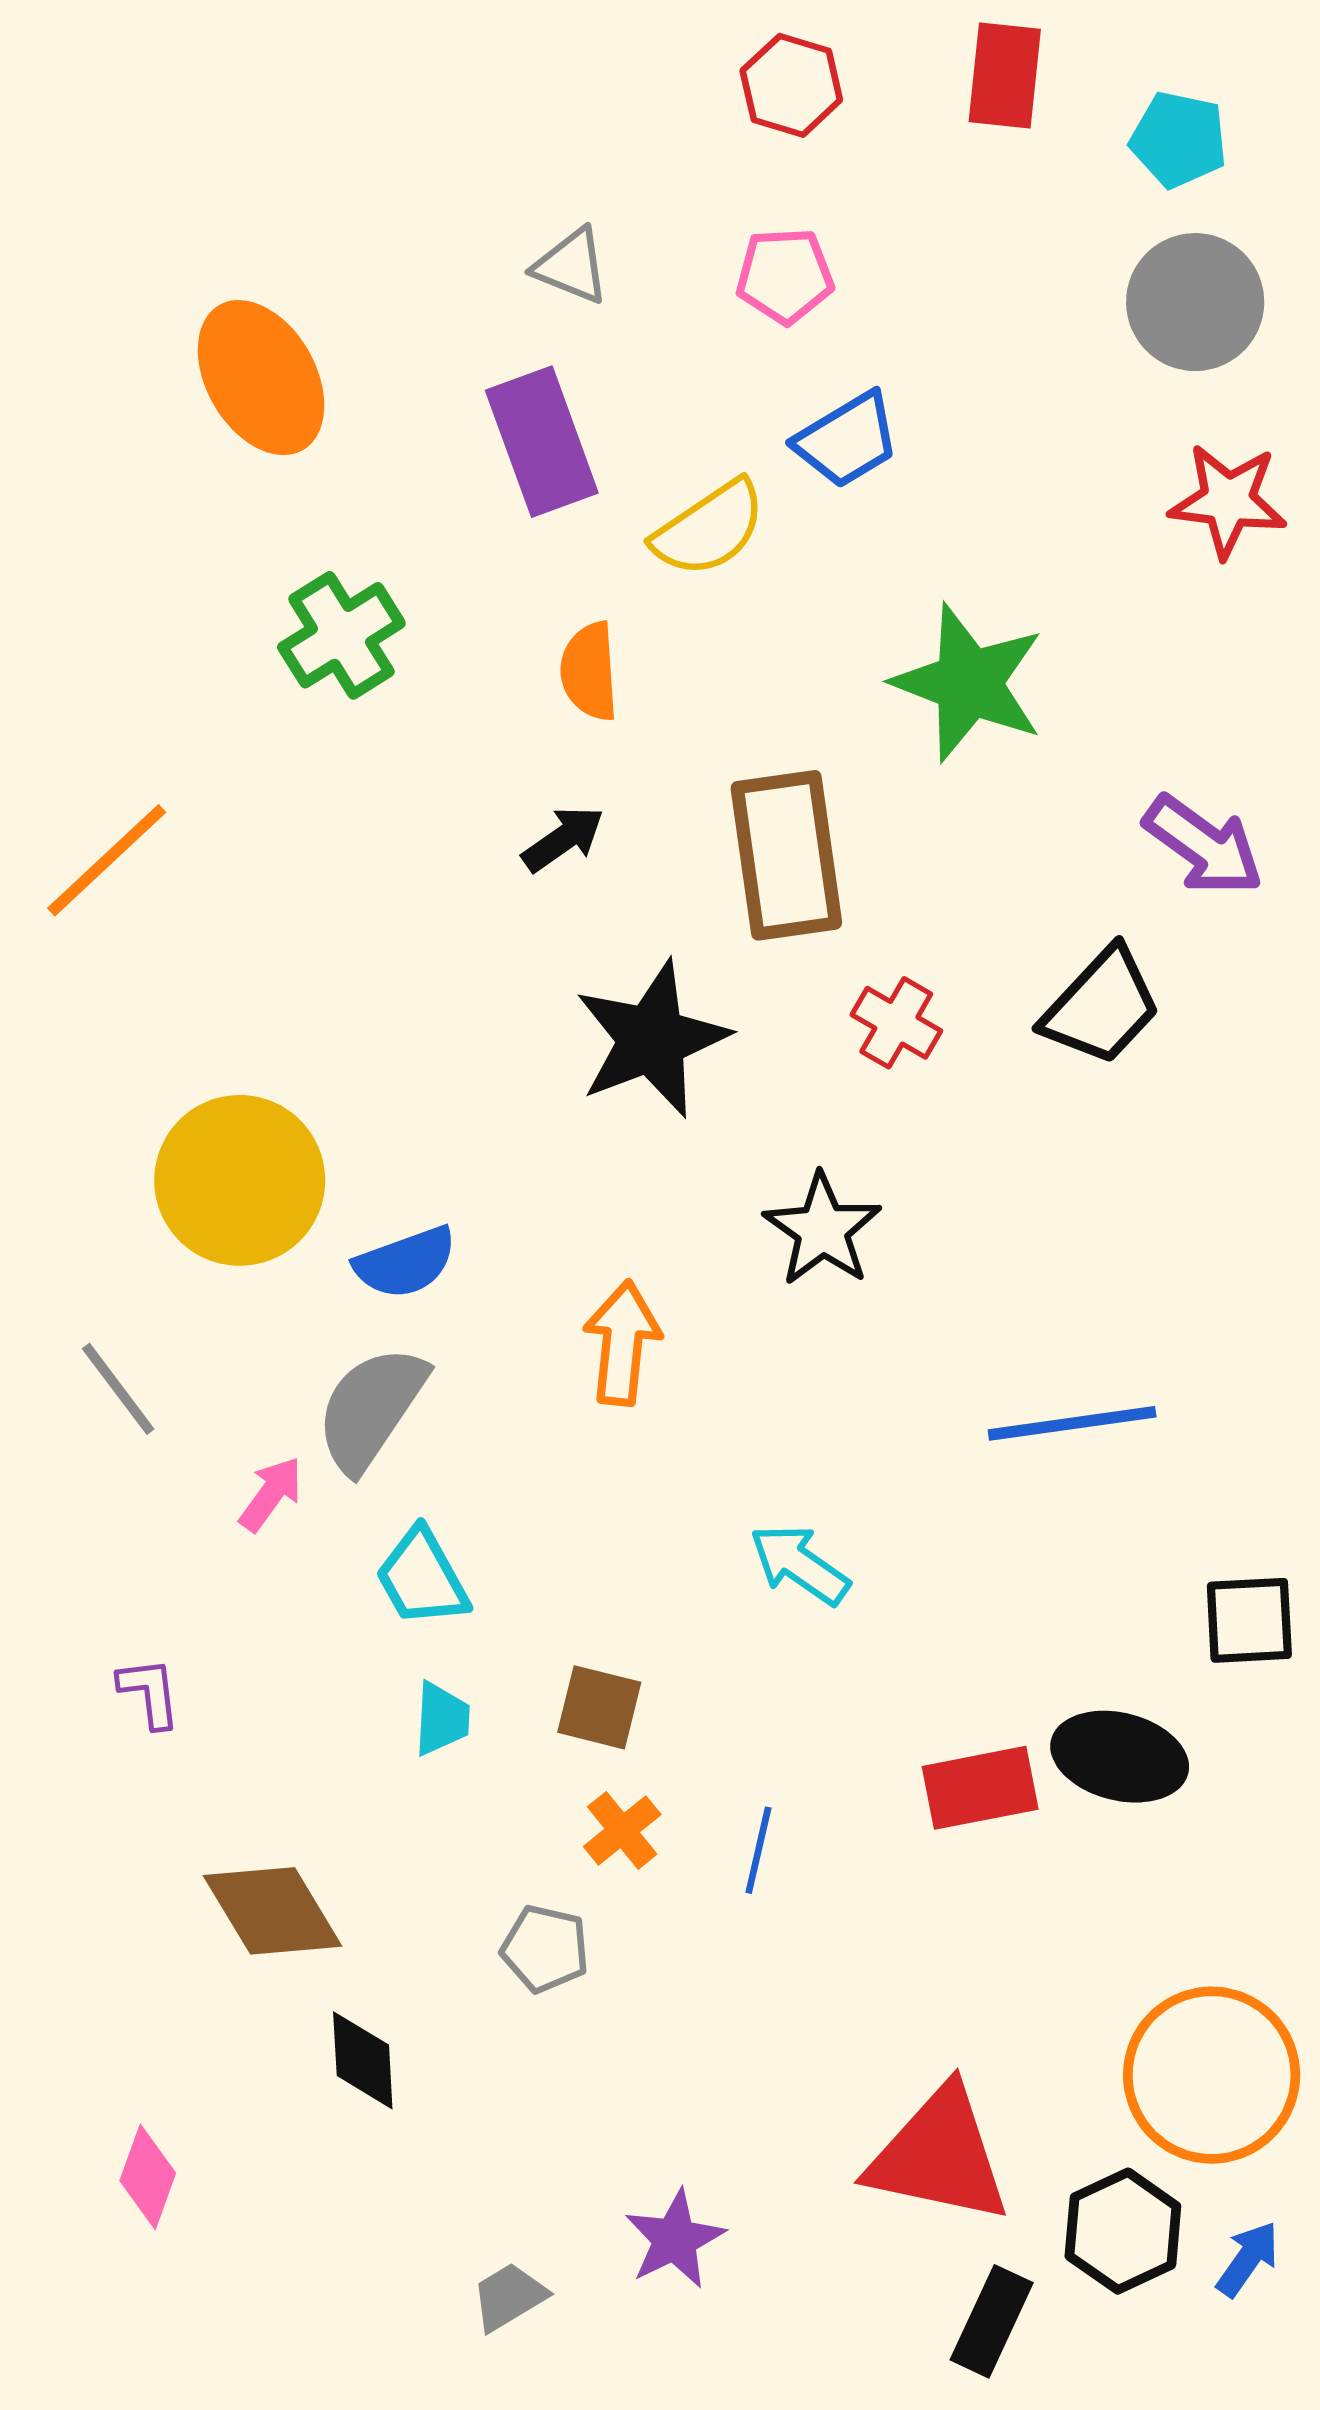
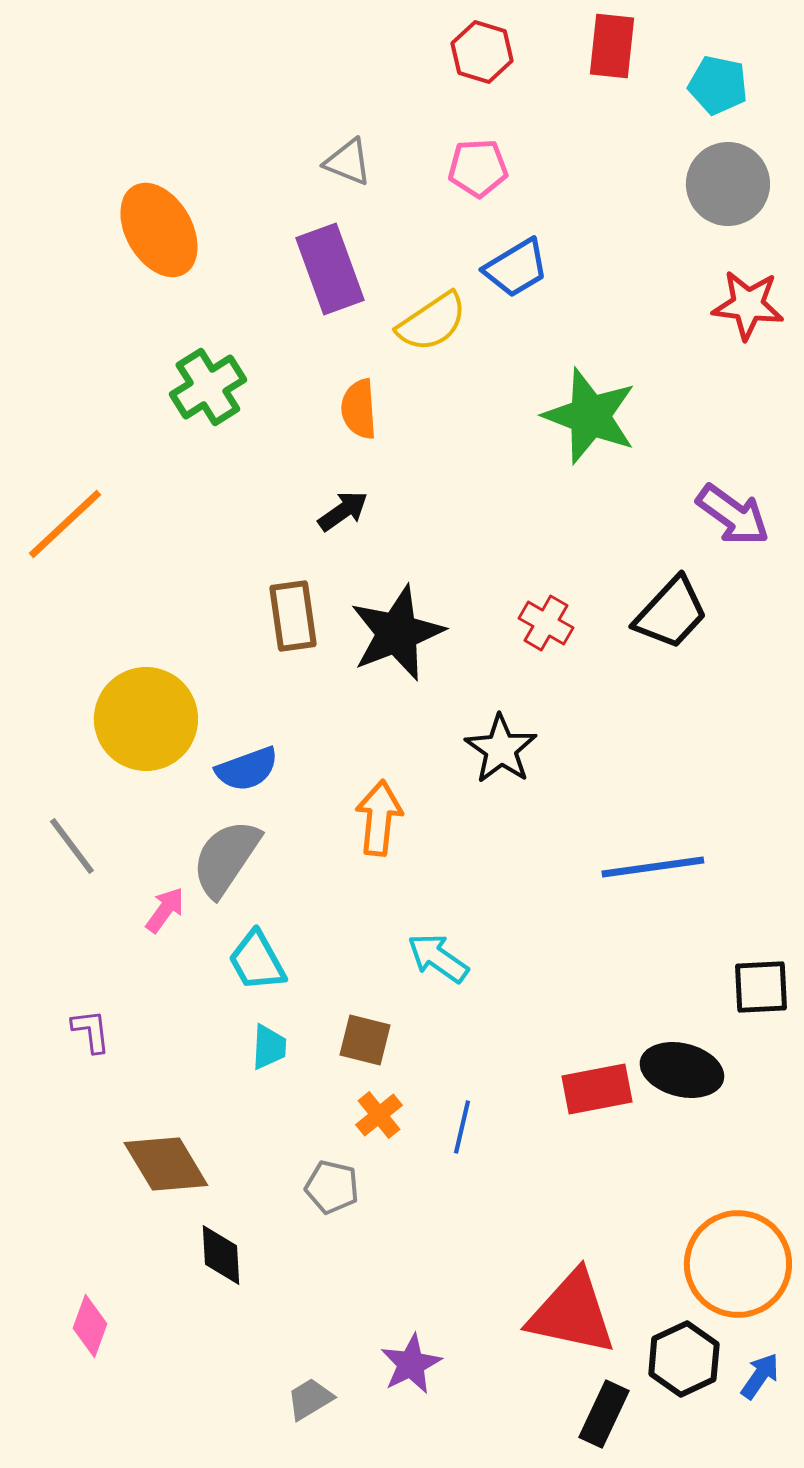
brown rectangle: (786, 855) -> (293, 616), moved, size x0.7
cyan arrow: (800, 1565) -> (438, 958), moved

